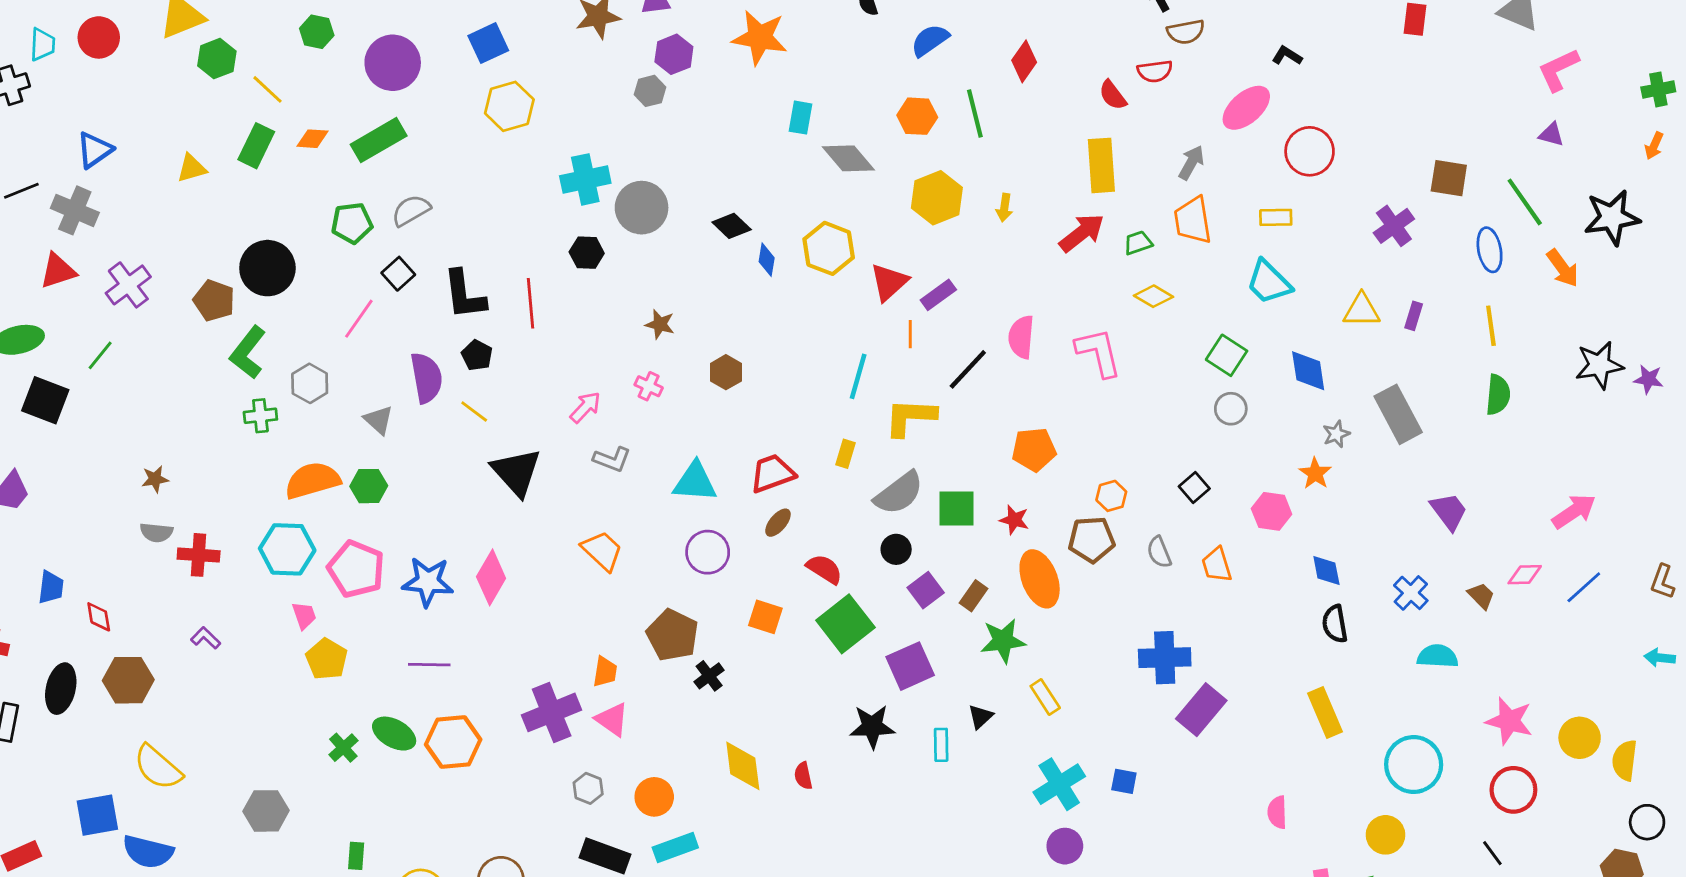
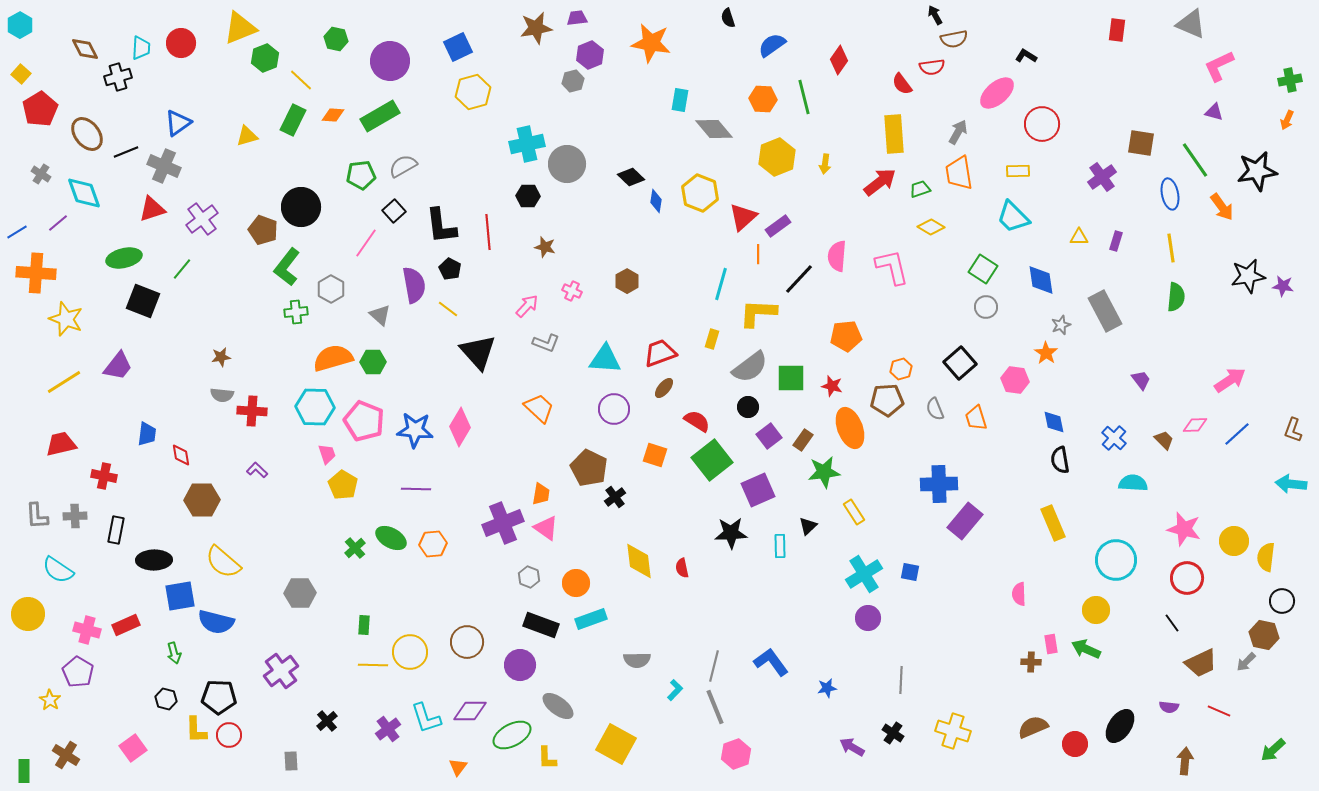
yellow triangle: (1362, 310) -> (1079, 237), size x0.7
brown star: (660, 324) -> (545, 247), moved
black square: (1194, 487) -> (960, 363), size x1.5
purple trapezoid: (1449, 511) -> (1141, 380), size x0.7
cyan arrow: (1660, 658) -> (1291, 484), size x1.4
black ellipse: (61, 689) -> (154, 560), moved, turned 76
orange hexagon: (453, 742) -> (433, 544), size x0.7

